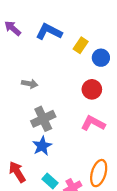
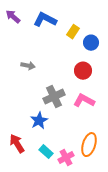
gray cross: (43, 119) -> (54, 97), moved

